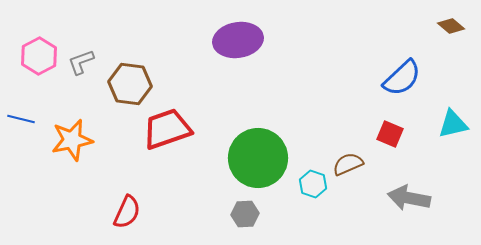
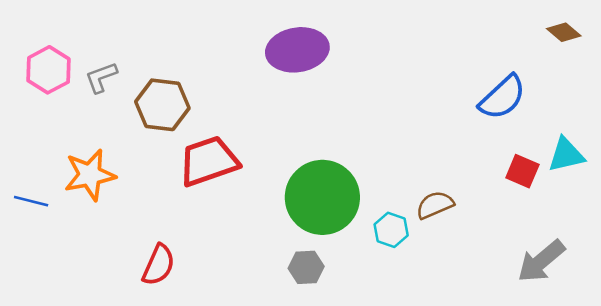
blue line: (21, 119) -> (31, 201), moved
red square: (390, 134) -> (522, 171), moved
gray arrow: (409, 198) -> (541, 261), moved, turned -51

